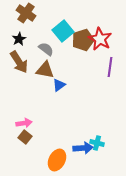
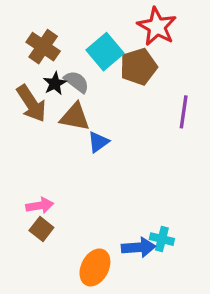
brown cross: (26, 13) -> (43, 47), moved
black star: (19, 39) -> (55, 83), moved
red star: (100, 39) -> (157, 27), moved

